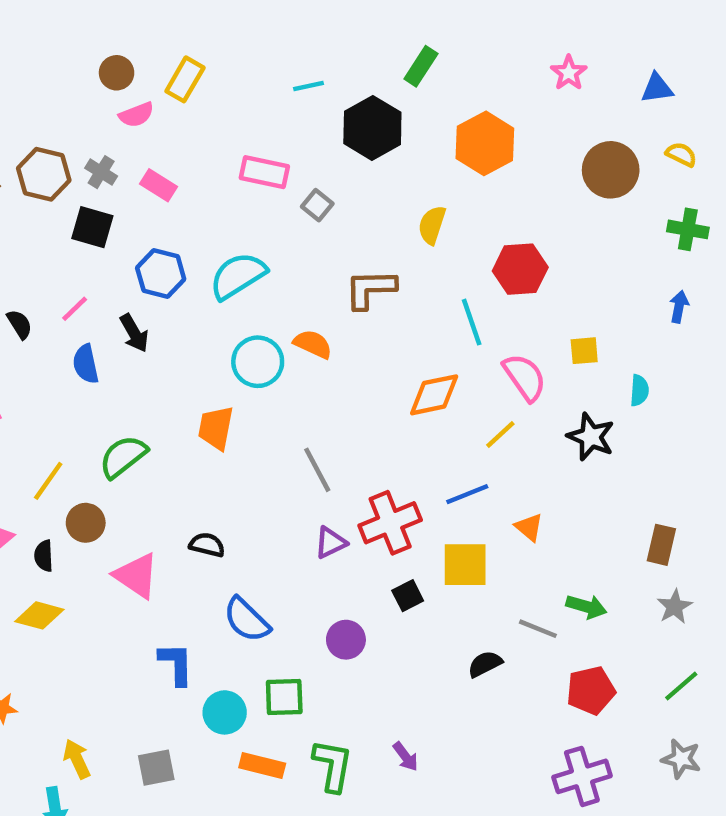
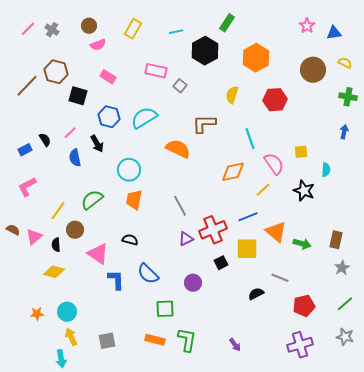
pink star: (569, 73) -> (307, 26), moved
yellow rectangle: (185, 79) -> (133, 29), moved
gray cross: (101, 172) -> (52, 30), moved
red hexagon: (520, 269) -> (275, 100), moved
orange semicircle: (313, 344) -> (178, 149), size x1.4
cyan circle: (258, 362) -> (129, 170), moved
orange trapezoid: (216, 428) -> (134, 200), moved
orange triangle: (529, 527) -> (276, 232), size x1.6
green arrow: (586, 607) -> (302, 244), moved
blue L-shape: (176, 664) -> (116, 280), moved
cyan circle: (225, 712) -> (67, 312), moved
purple arrow: (406, 757) -> (235, 345), moved

